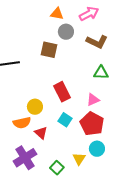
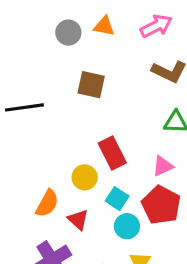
gray circle: (66, 32) -> (68, 33), moved
yellow circle: (35, 107) -> (85, 177), moved
orange semicircle: (22, 123) -> (47, 203), turned -48
cyan circle: (97, 149) -> (127, 226), moved

